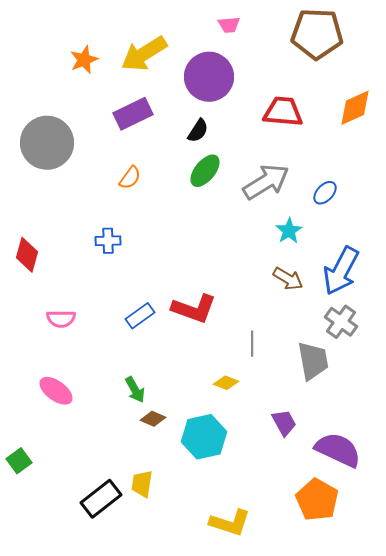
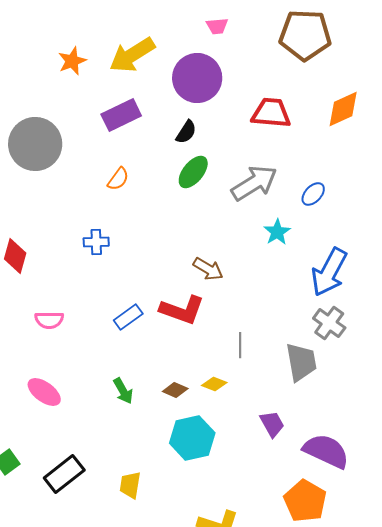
brown arrow: (288, 279) -> (208, 269), moved
brown diamond: (153, 419) -> (175, 390), moved
black rectangle: (101, 499) -> (64, 474), moved

